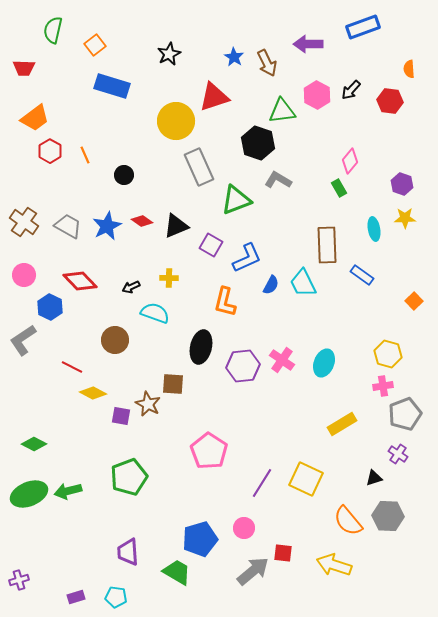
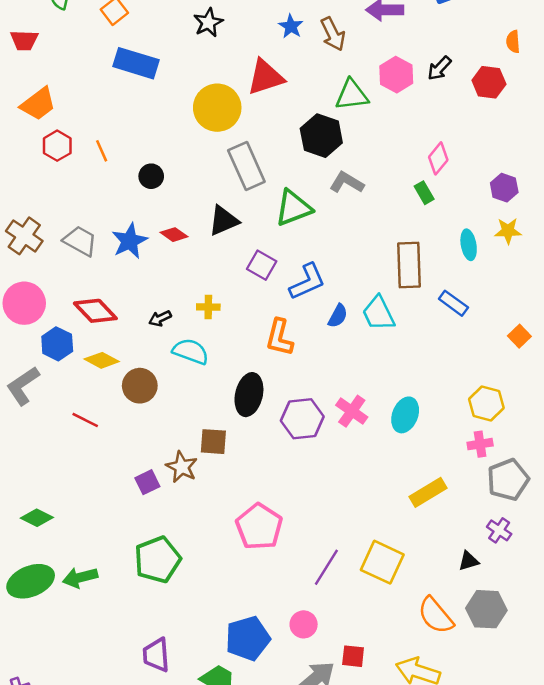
black triangle: (176, 226) -> (224, 221), moved
pink circle: (24, 275) -> (24, 303), size x1.4
yellow diamond: (93, 393) -> (102, 360), moved
purple square: (121, 416) -> (147, 482), turned -36

